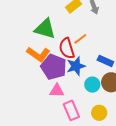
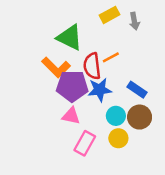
purple pentagon: (54, 67) -> (72, 86), turned -30
pink rectangle: (71, 110) -> (85, 143), turned 42
yellow circle: (99, 113) -> (118, 138), moved

